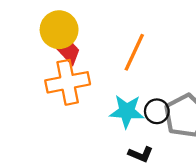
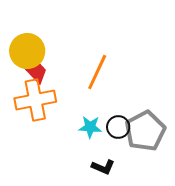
cyan star: (127, 111) -> (90, 127), size x0.7

